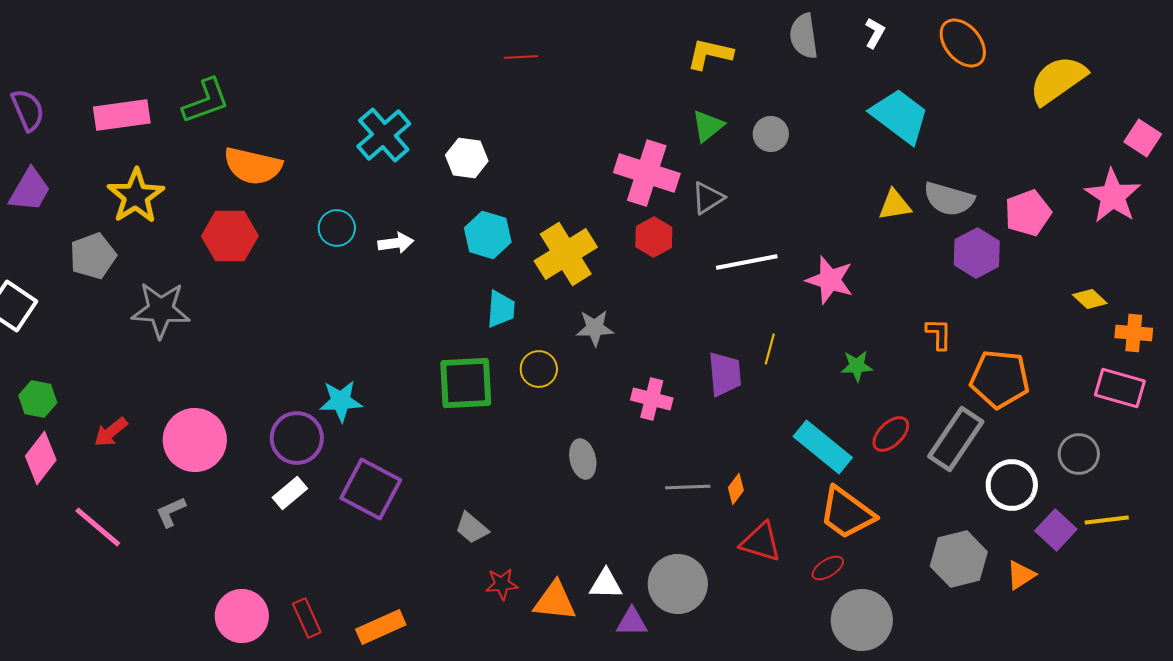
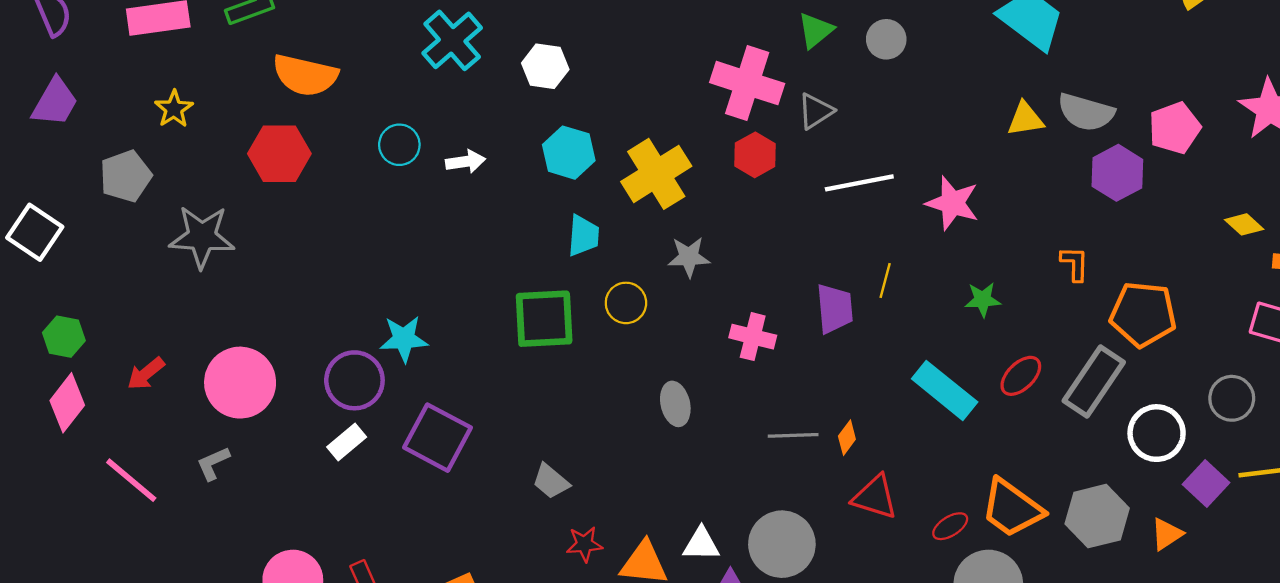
yellow star: (136, 196) -> (174, 109), size x0.6
orange trapezoid: (847, 513) -> (1012, 508), moved

